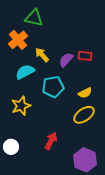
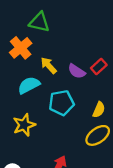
red rectangle: (85, 56) -> (99, 67), turned -48
purple semicircle: (66, 60) -> (77, 71), turned -98
yellow semicircle: (85, 93) -> (99, 110), turned -40

